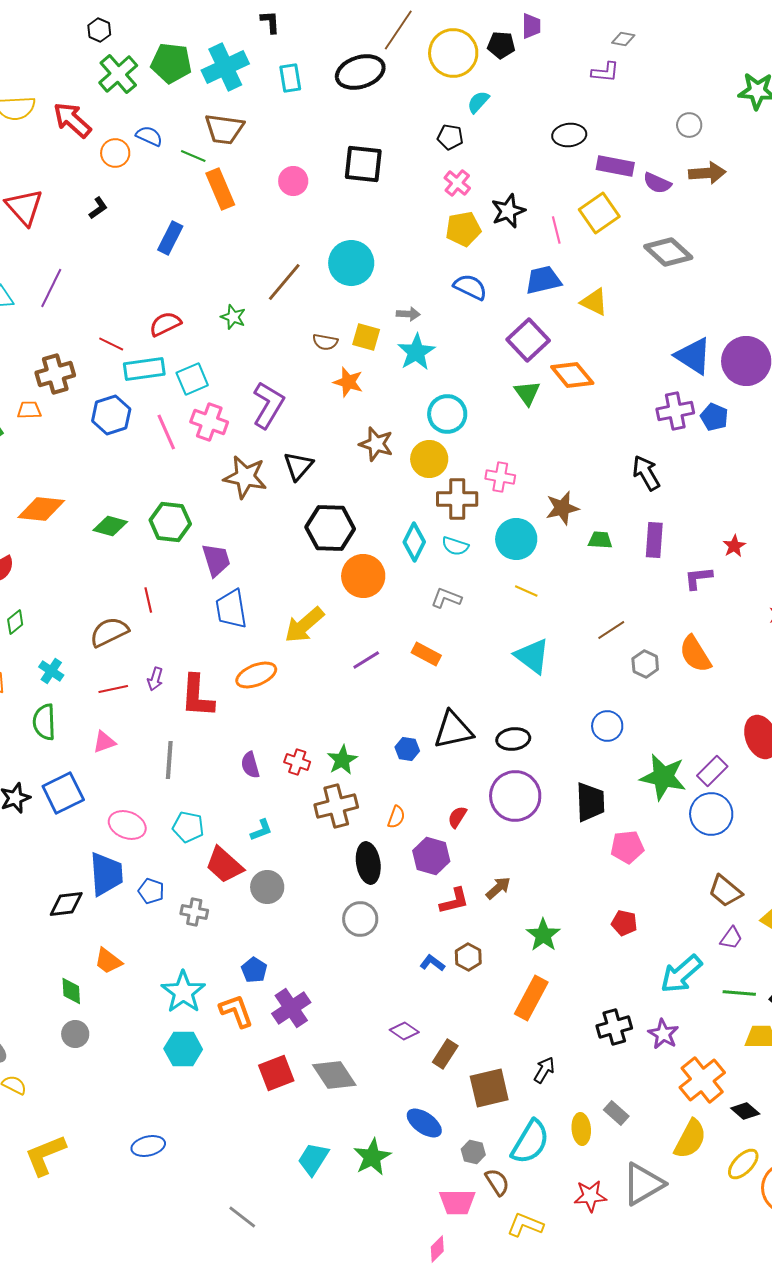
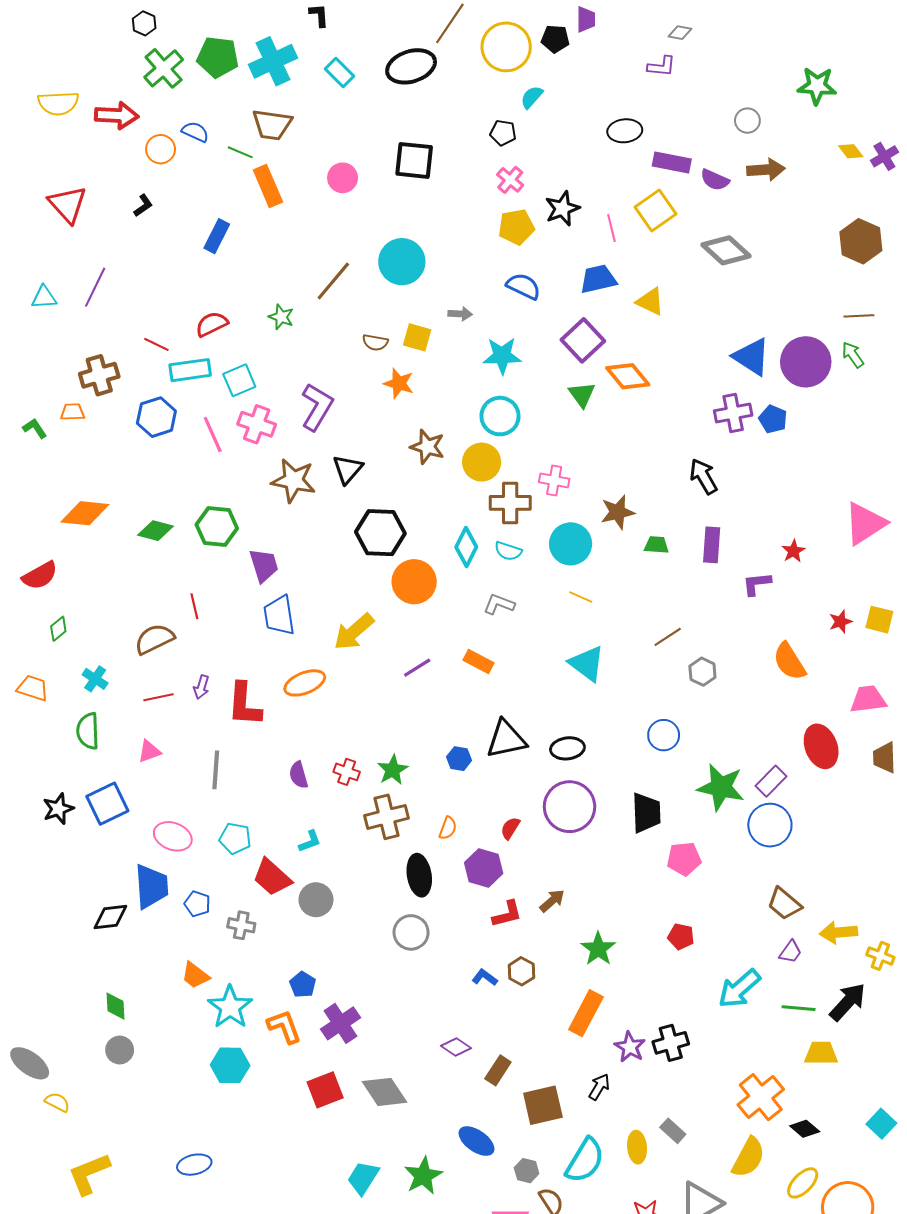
cyan rectangle: (290, 78) -> (339, 73), turned -36
red arrow: (72, 120) -> (117, 115), turned 141
cyan star: (416, 352) -> (502, 356), moved, turned 30
orange semicircle: (695, 654) -> (789, 661), moved
orange trapezoid: (108, 961) -> (195, 975), moved
purple star: (663, 1034) -> (630, 1047), moved

